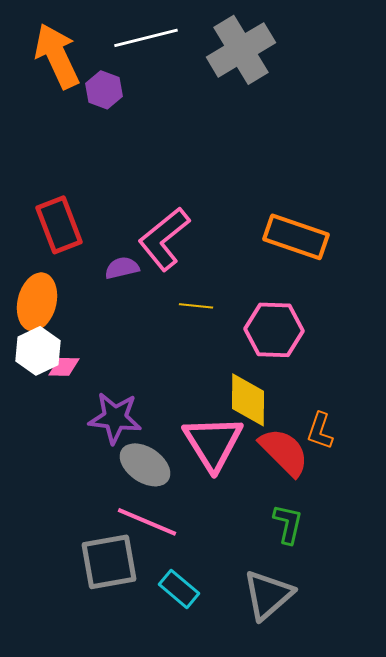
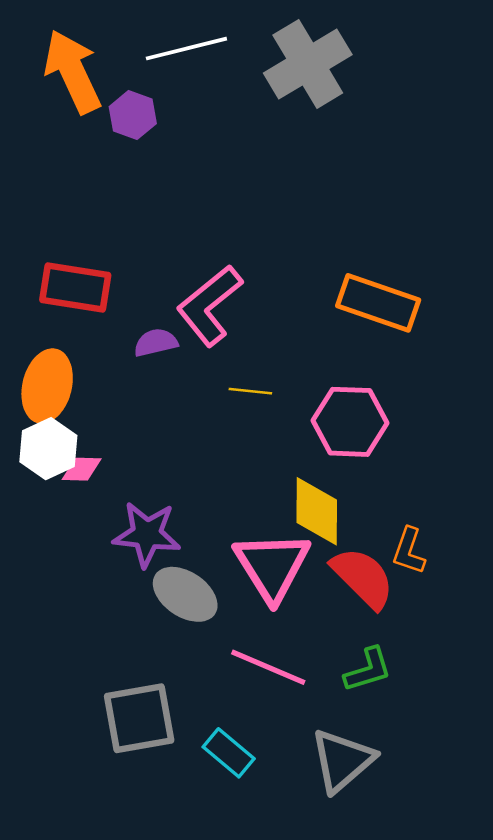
red rectangle: (59, 225) -> (75, 288), turned -60
pink line: (147, 522) -> (268, 667), moved
green L-shape: (288, 524) -> (368, 670), turned 60

